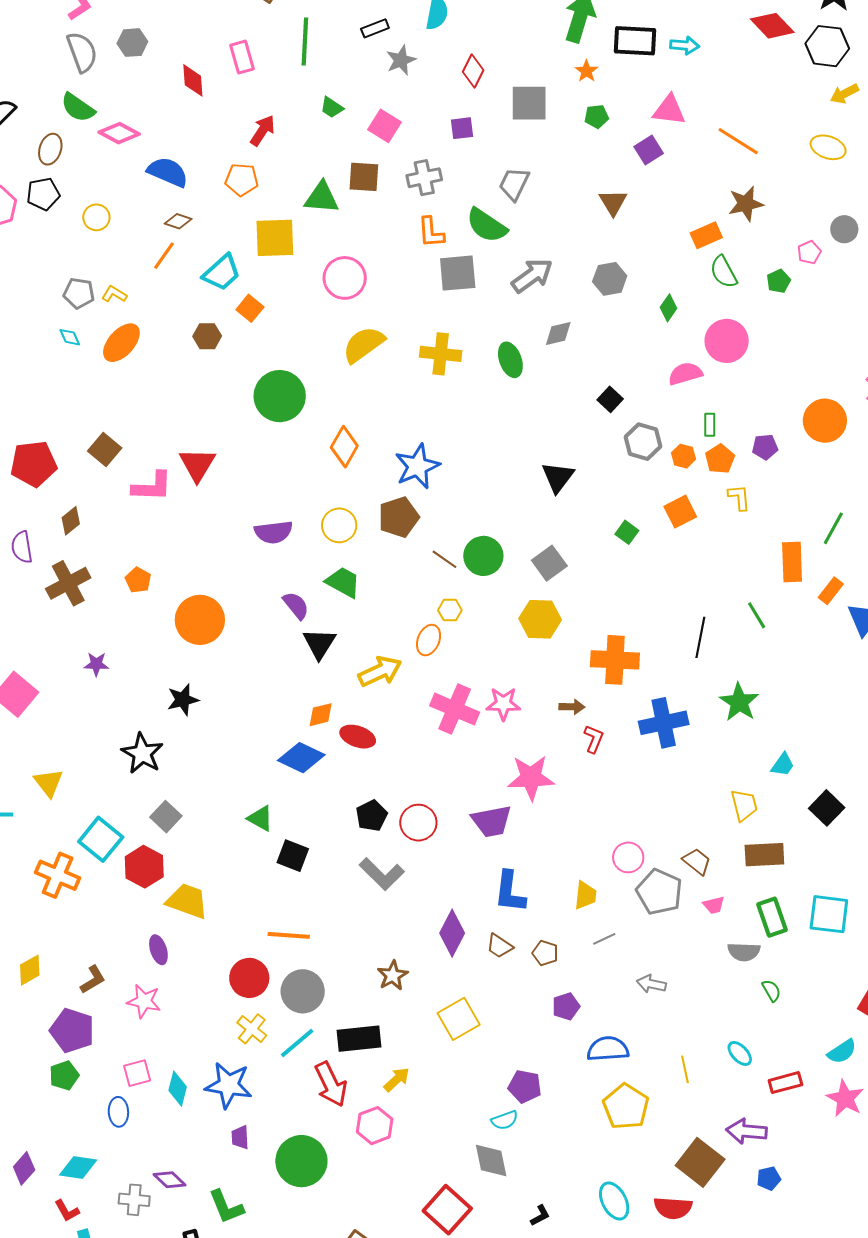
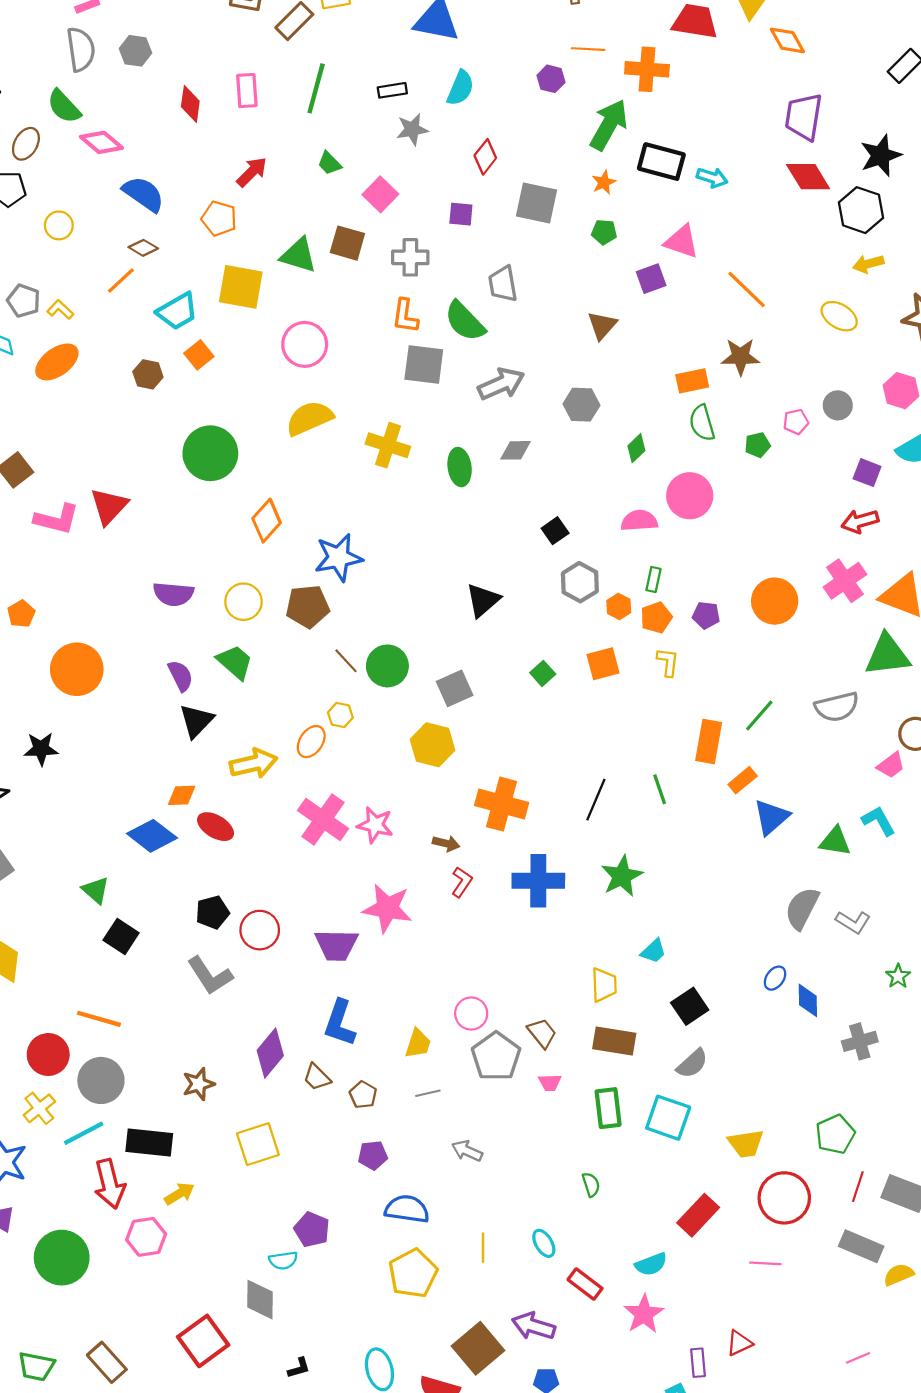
gray trapezoid: (514, 184) -> (503, 284), turned -48
gray semicircle: (744, 952) -> (692, 1064), moved, turned -56
red rectangle: (785, 1083) -> (585, 1284), turned 40

